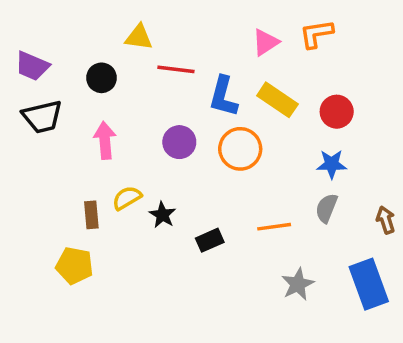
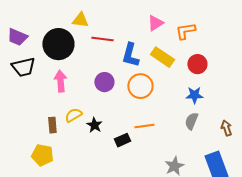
orange L-shape: (316, 34) -> (185, 31), moved
black circle: (102, 78) -> (58, 44), size x1.8
orange line: (274, 227) -> (144, 126), moved

